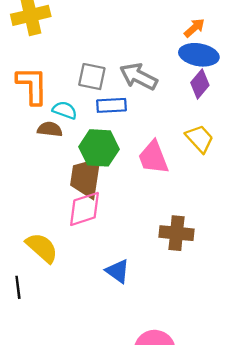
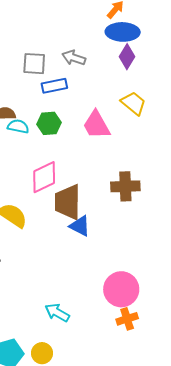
gray arrow: (138, 76) -> (74, 58), size x0.7
cyan semicircle: (65, 110) -> (18, 126), moved
green hexagon: (99, 148) -> (49, 123), size x0.7
brown trapezoid: (86, 178) -> (68, 202), moved

